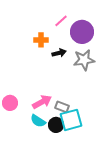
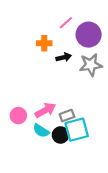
pink circle: (10, 103) -> (18, 116), moved
gray rectangle: (62, 107) -> (67, 116), turned -40

